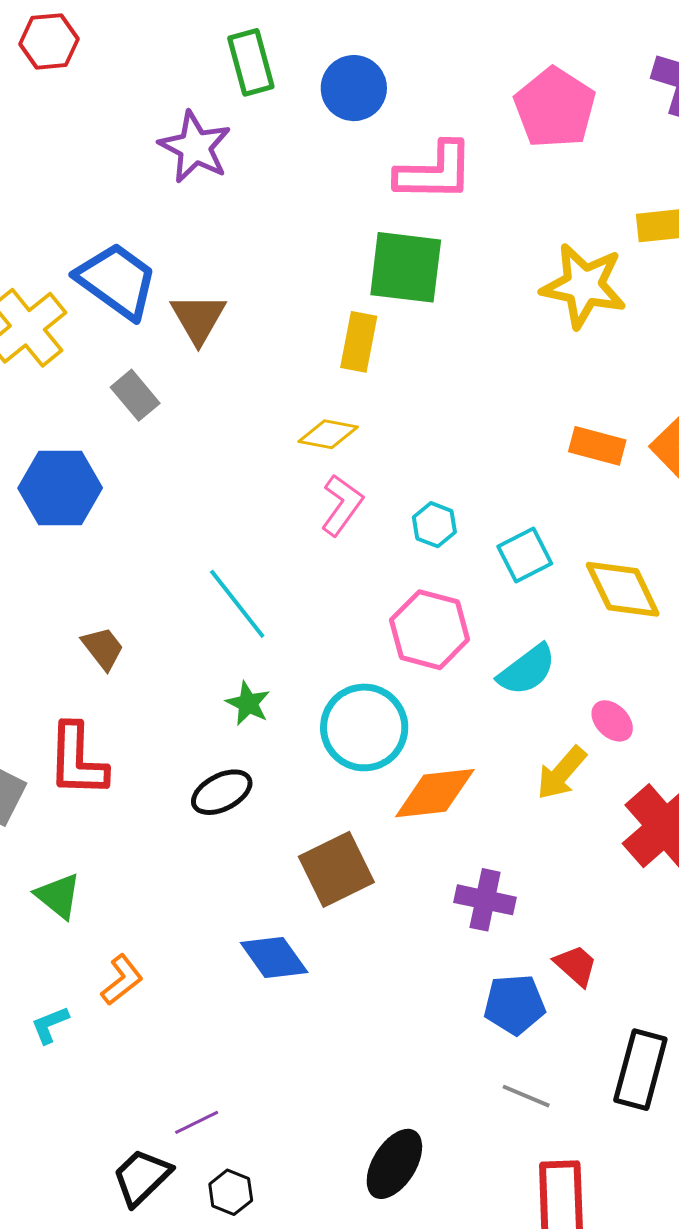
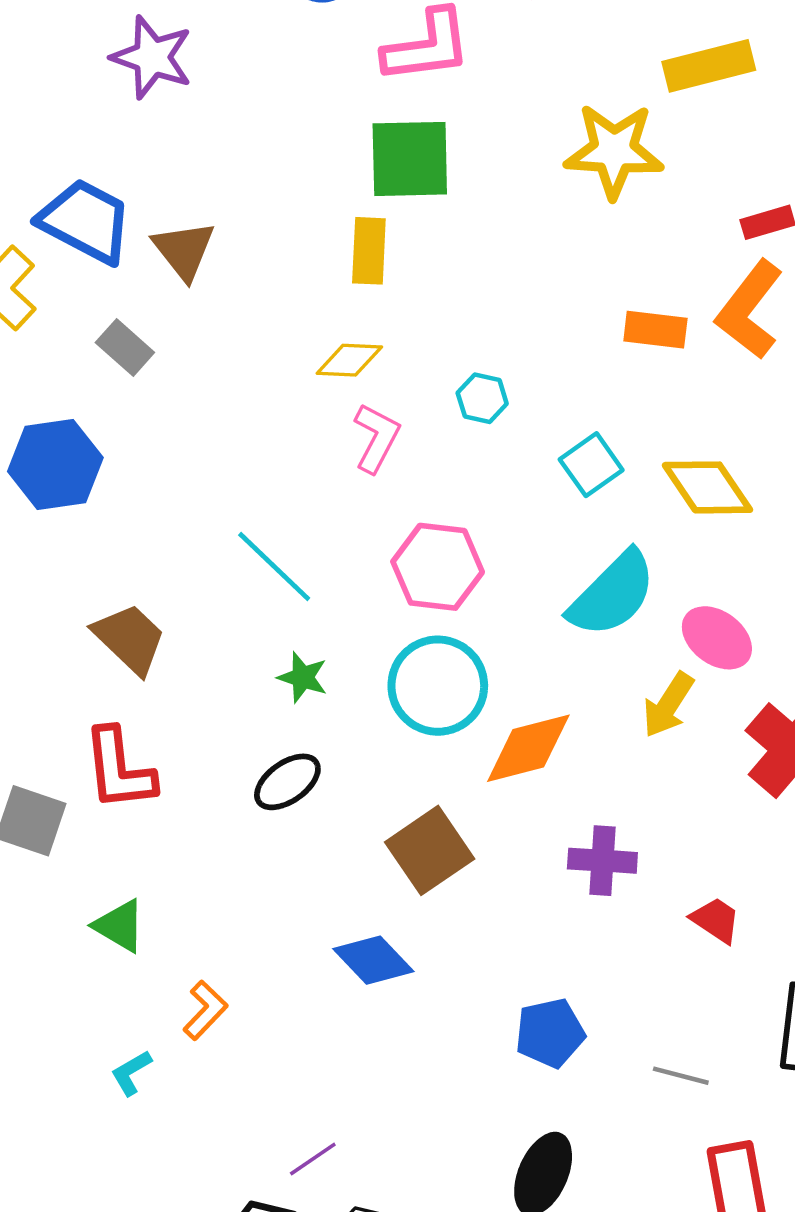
cyan hexagon: (434, 525) -> (482, 398), moved
pink hexagon: (430, 630) -> (438, 567), moved
brown trapezoid: (103, 648) -> (130, 639), size x1.5
cyan semicircle: (527, 670) -> (612, 594), size x1.4
pink ellipse: (612, 721) -> (717, 638), size x1.4
blue pentagon: (514, 1004) -> (550, 1033), moved

